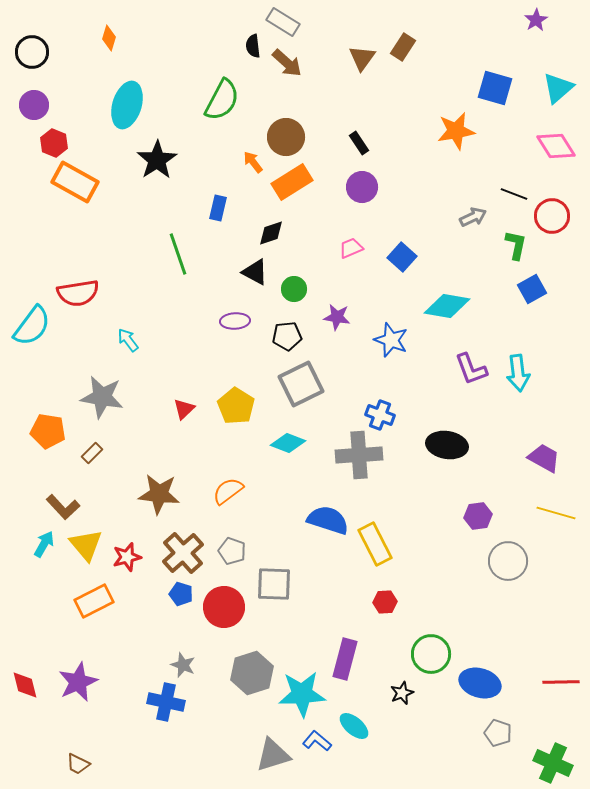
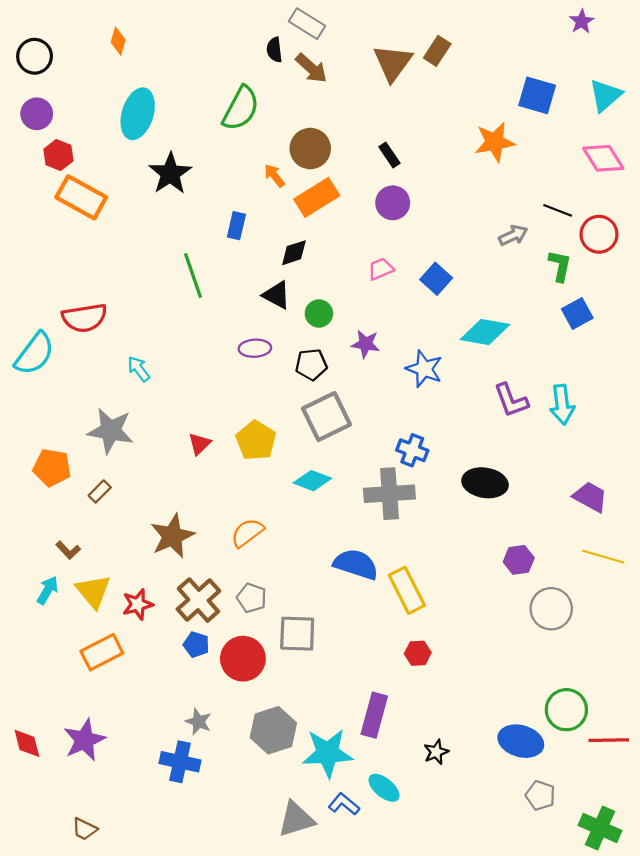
brown triangle: (362, 58) -> (393, 63), size x1.4
brown star: (159, 494) -> (172, 536), turned -30
brown L-shape: (63, 507) -> (68, 550), size x0.7
green circle: (431, 654) -> (566, 710), moved

